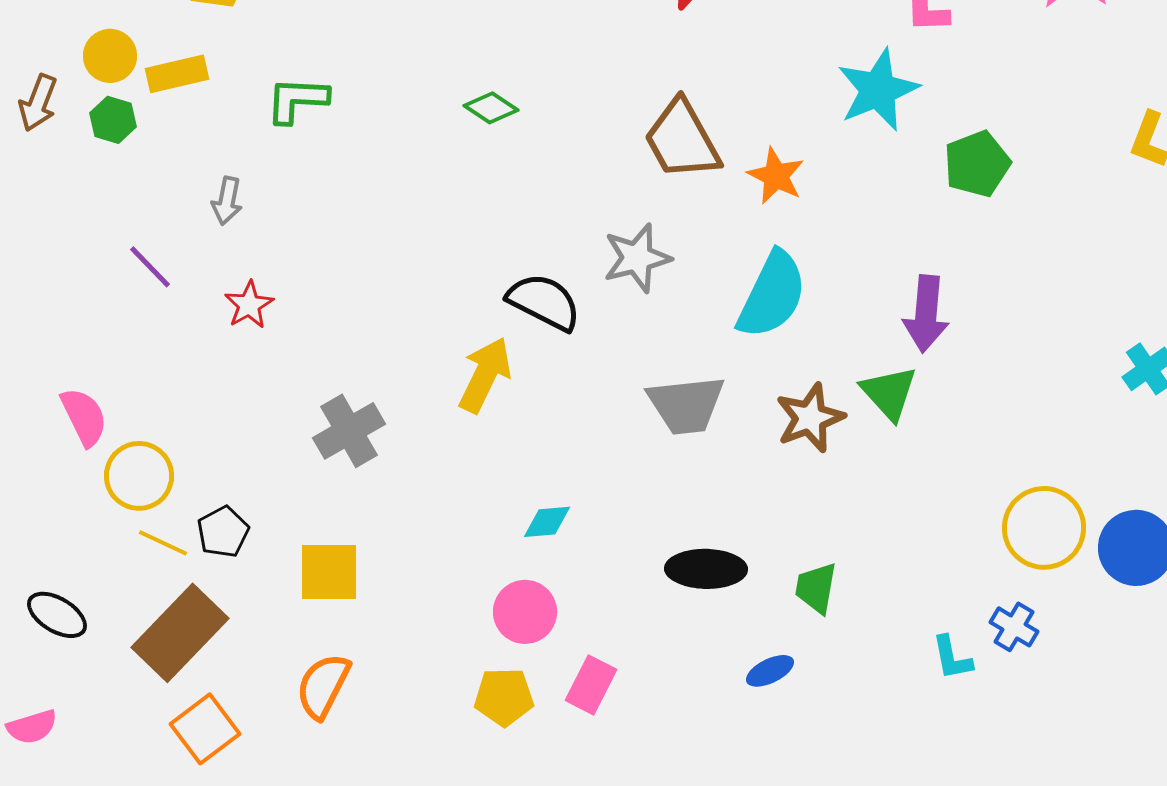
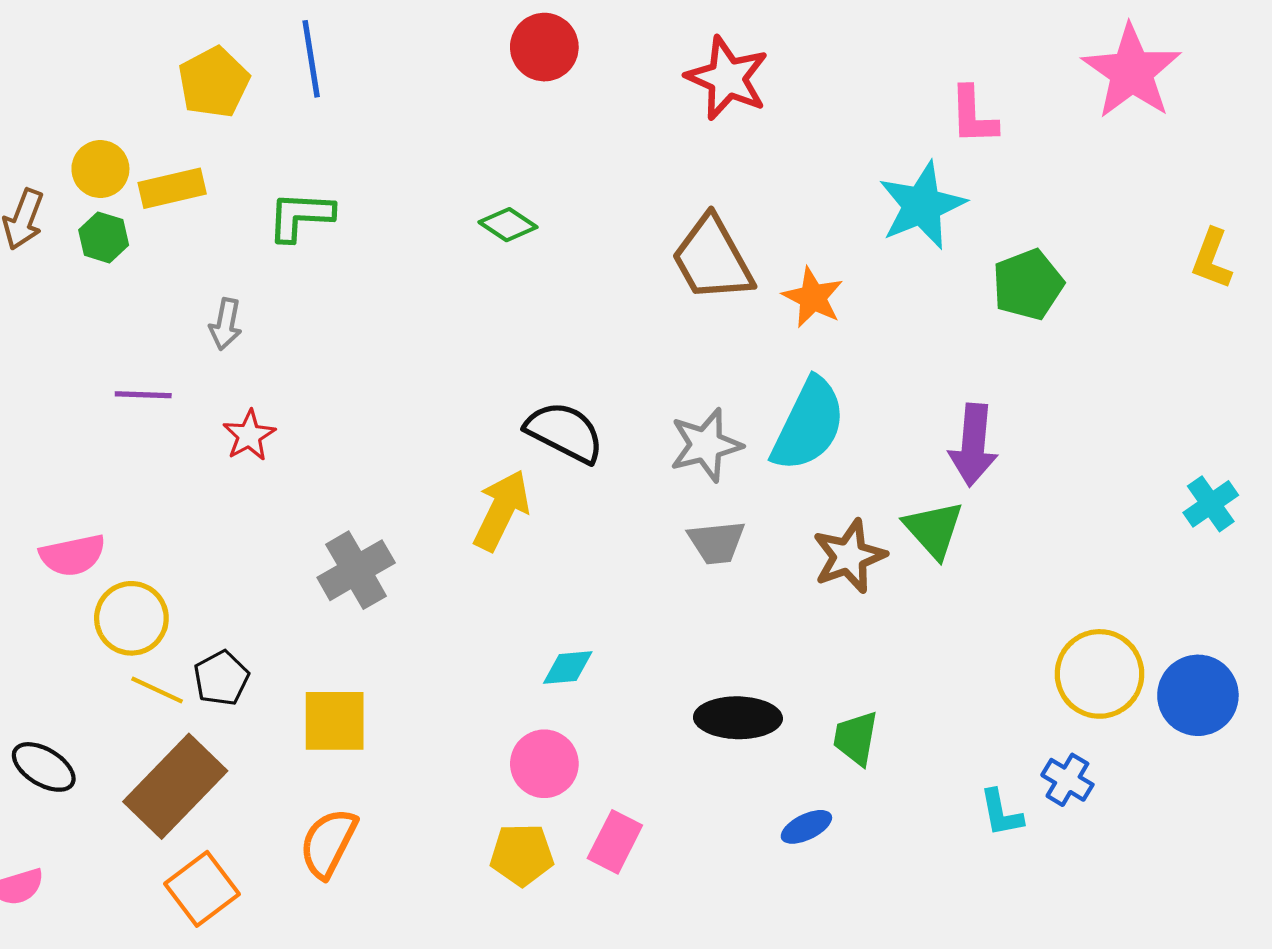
gray star: (637, 258) -> (706, 445), moved
purple line: (150, 267) -> (143, 395), turned -44
gray trapezoid: (686, 405) -> (717, 542), size x0.7
pink semicircle: (84, 417) -> (73, 555), turned 104

